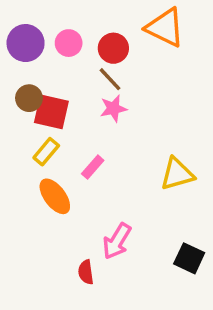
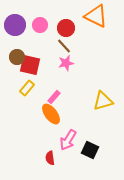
orange ellipse: (55, 196) -> (51, 114), moved
black square: (189, 258) -> (90, 150), moved

